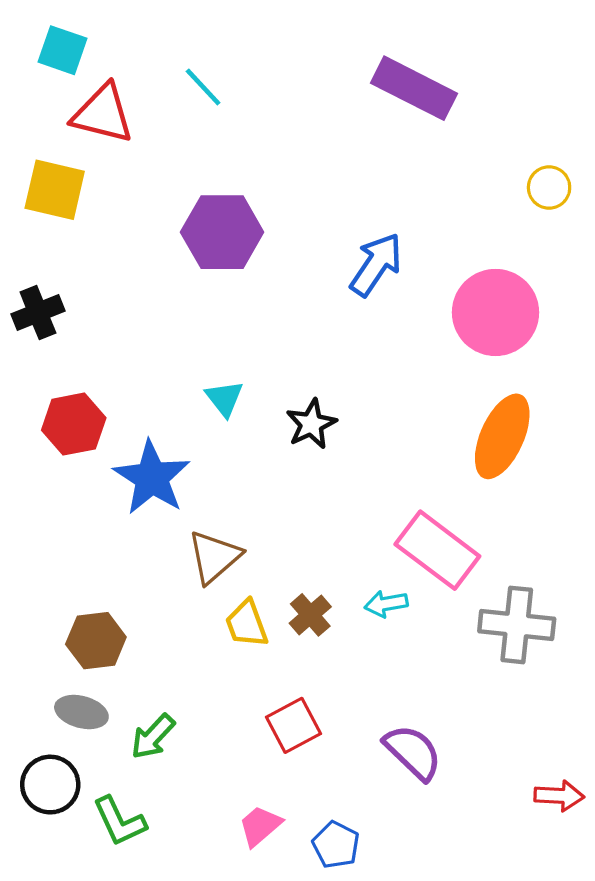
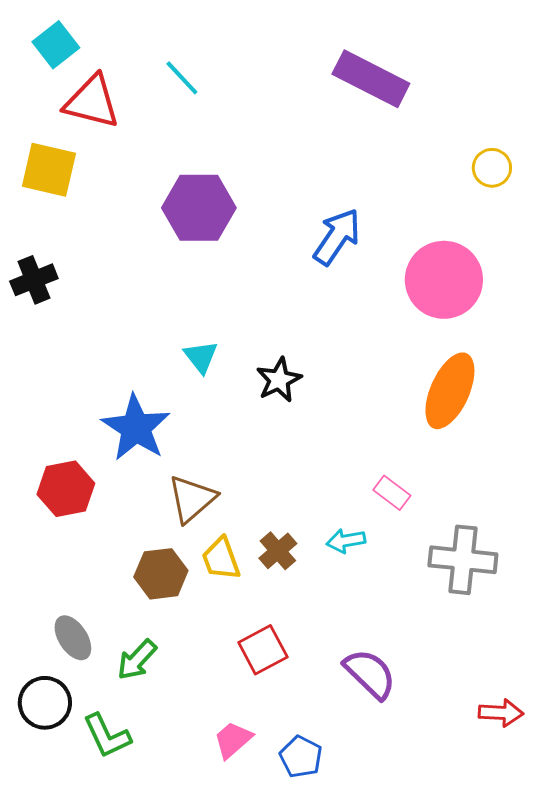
cyan square: (62, 50) -> (56, 45), turned 33
red hexagon: (74, 424) -> (66, 489), moved
pink rectangle: (437, 550) -> (392, 493), size x0.5
brown hexagon: (96, 641) -> (161, 574), moved
gray ellipse: (81, 712) -> (73, 638), turned 42

